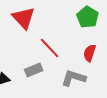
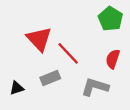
red triangle: (24, 18) -> (39, 39), moved

